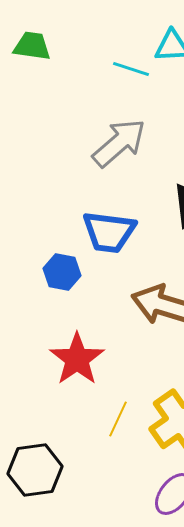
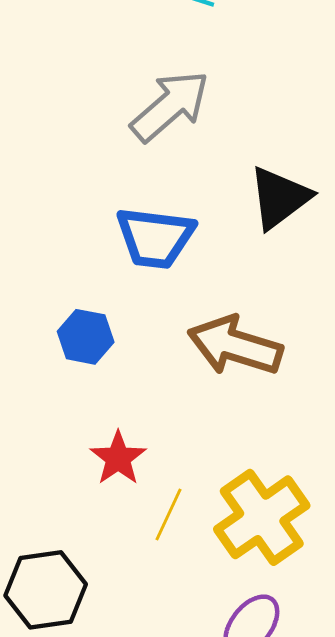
blue hexagon: (62, 272) -> (86, 337), moved
red star: (77, 359) -> (118, 458), moved, size x0.7

